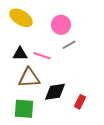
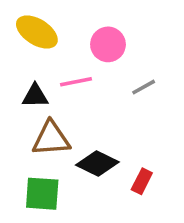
gray line: (69, 45) -> (144, 87), moved
pink line: (42, 56) -> (76, 82), moved, turned -30
black diamond: (55, 92) -> (97, 164), turned 35

